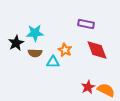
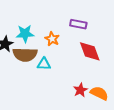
orange star: (65, 50) -> (52, 39), moved
brown semicircle: (35, 53) -> (25, 55), size x1.6

